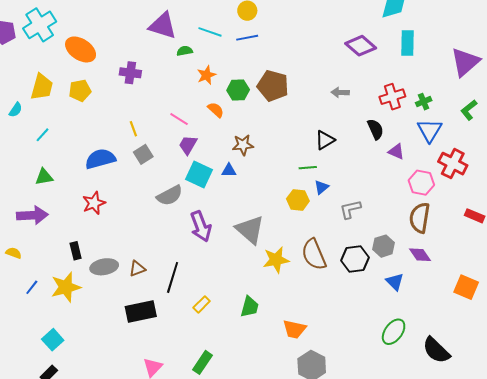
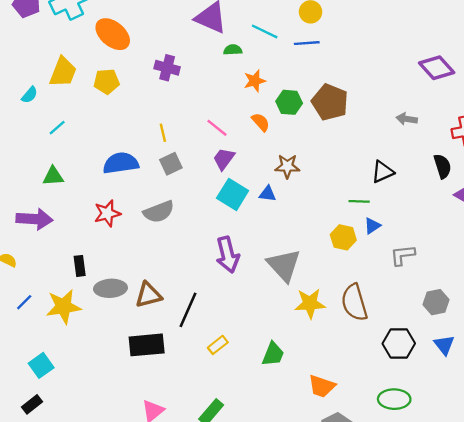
gray semicircle: (170, 195) -> (159, 212), moved
black hexagon: (355, 259) -> (399, 343), moved
brown triangle: (137, 269) -> (148, 295), size x1.4
green ellipse: (394, 332) -> (394, 399), moved, turned 48

